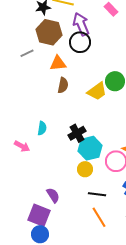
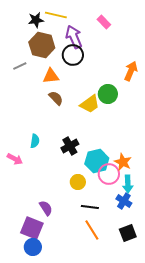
brown semicircle: (63, 85) -> (56, 98), turned -56
cyan hexagon: (90, 148) -> (97, 161), moved

